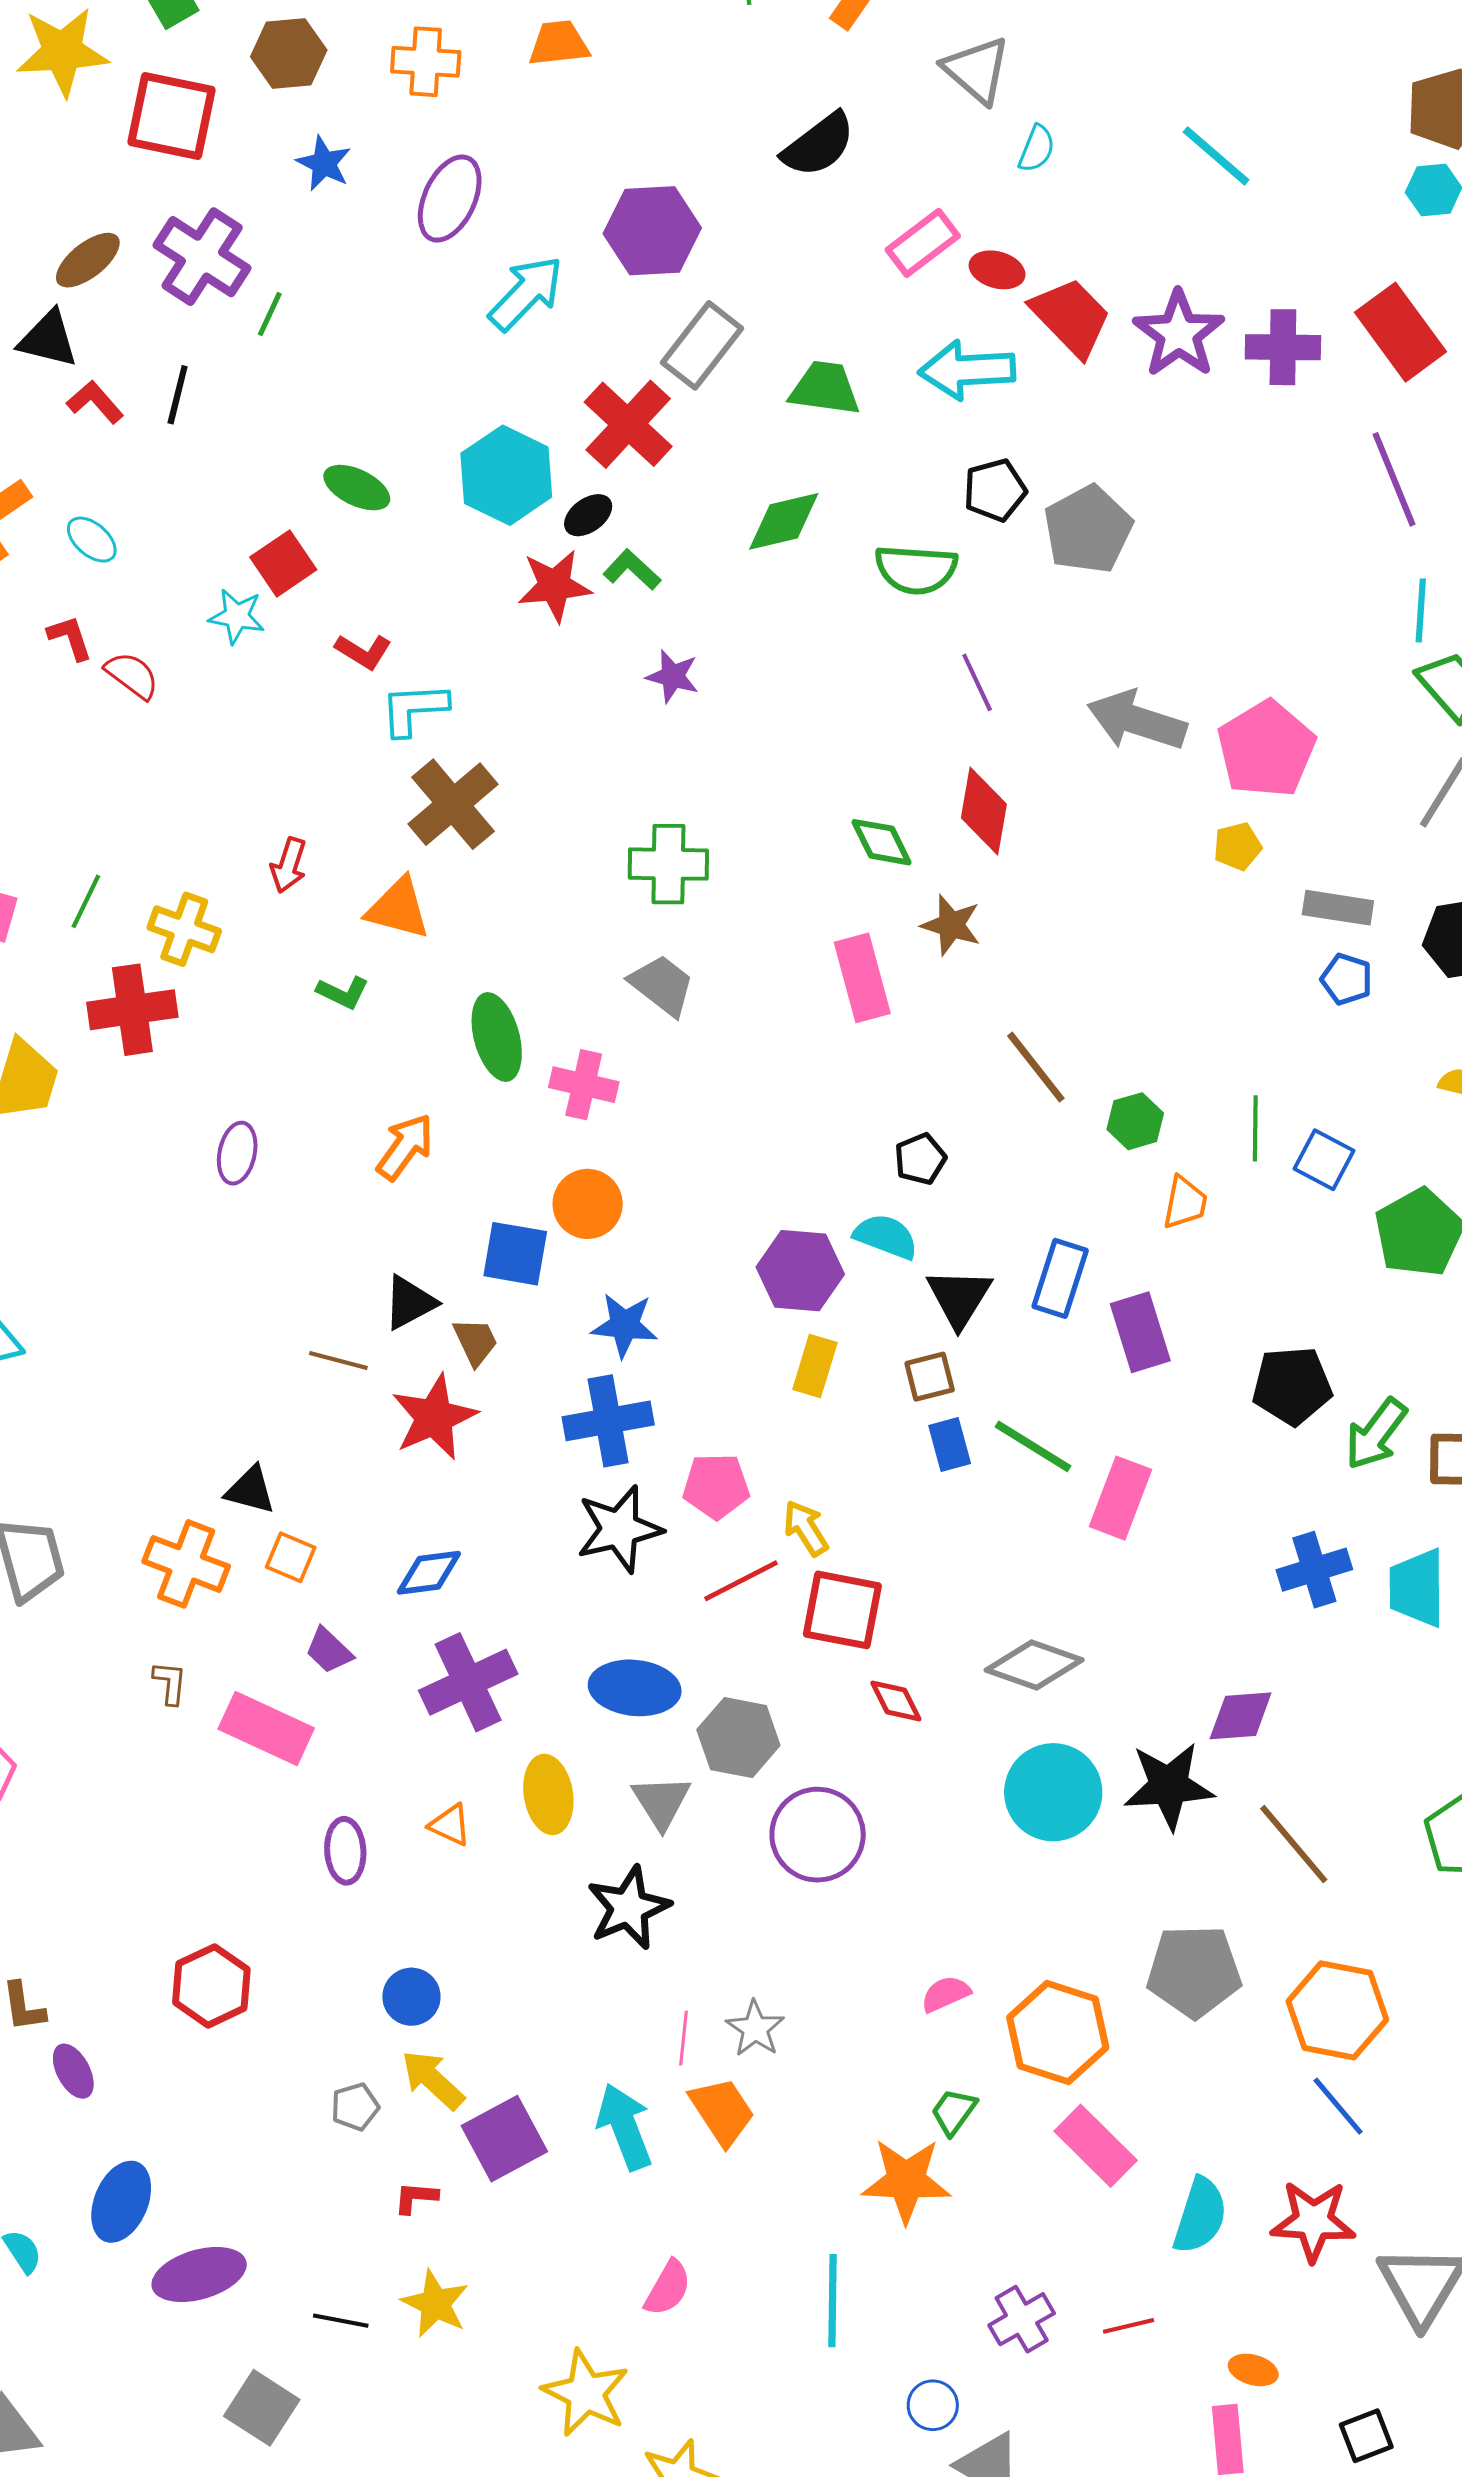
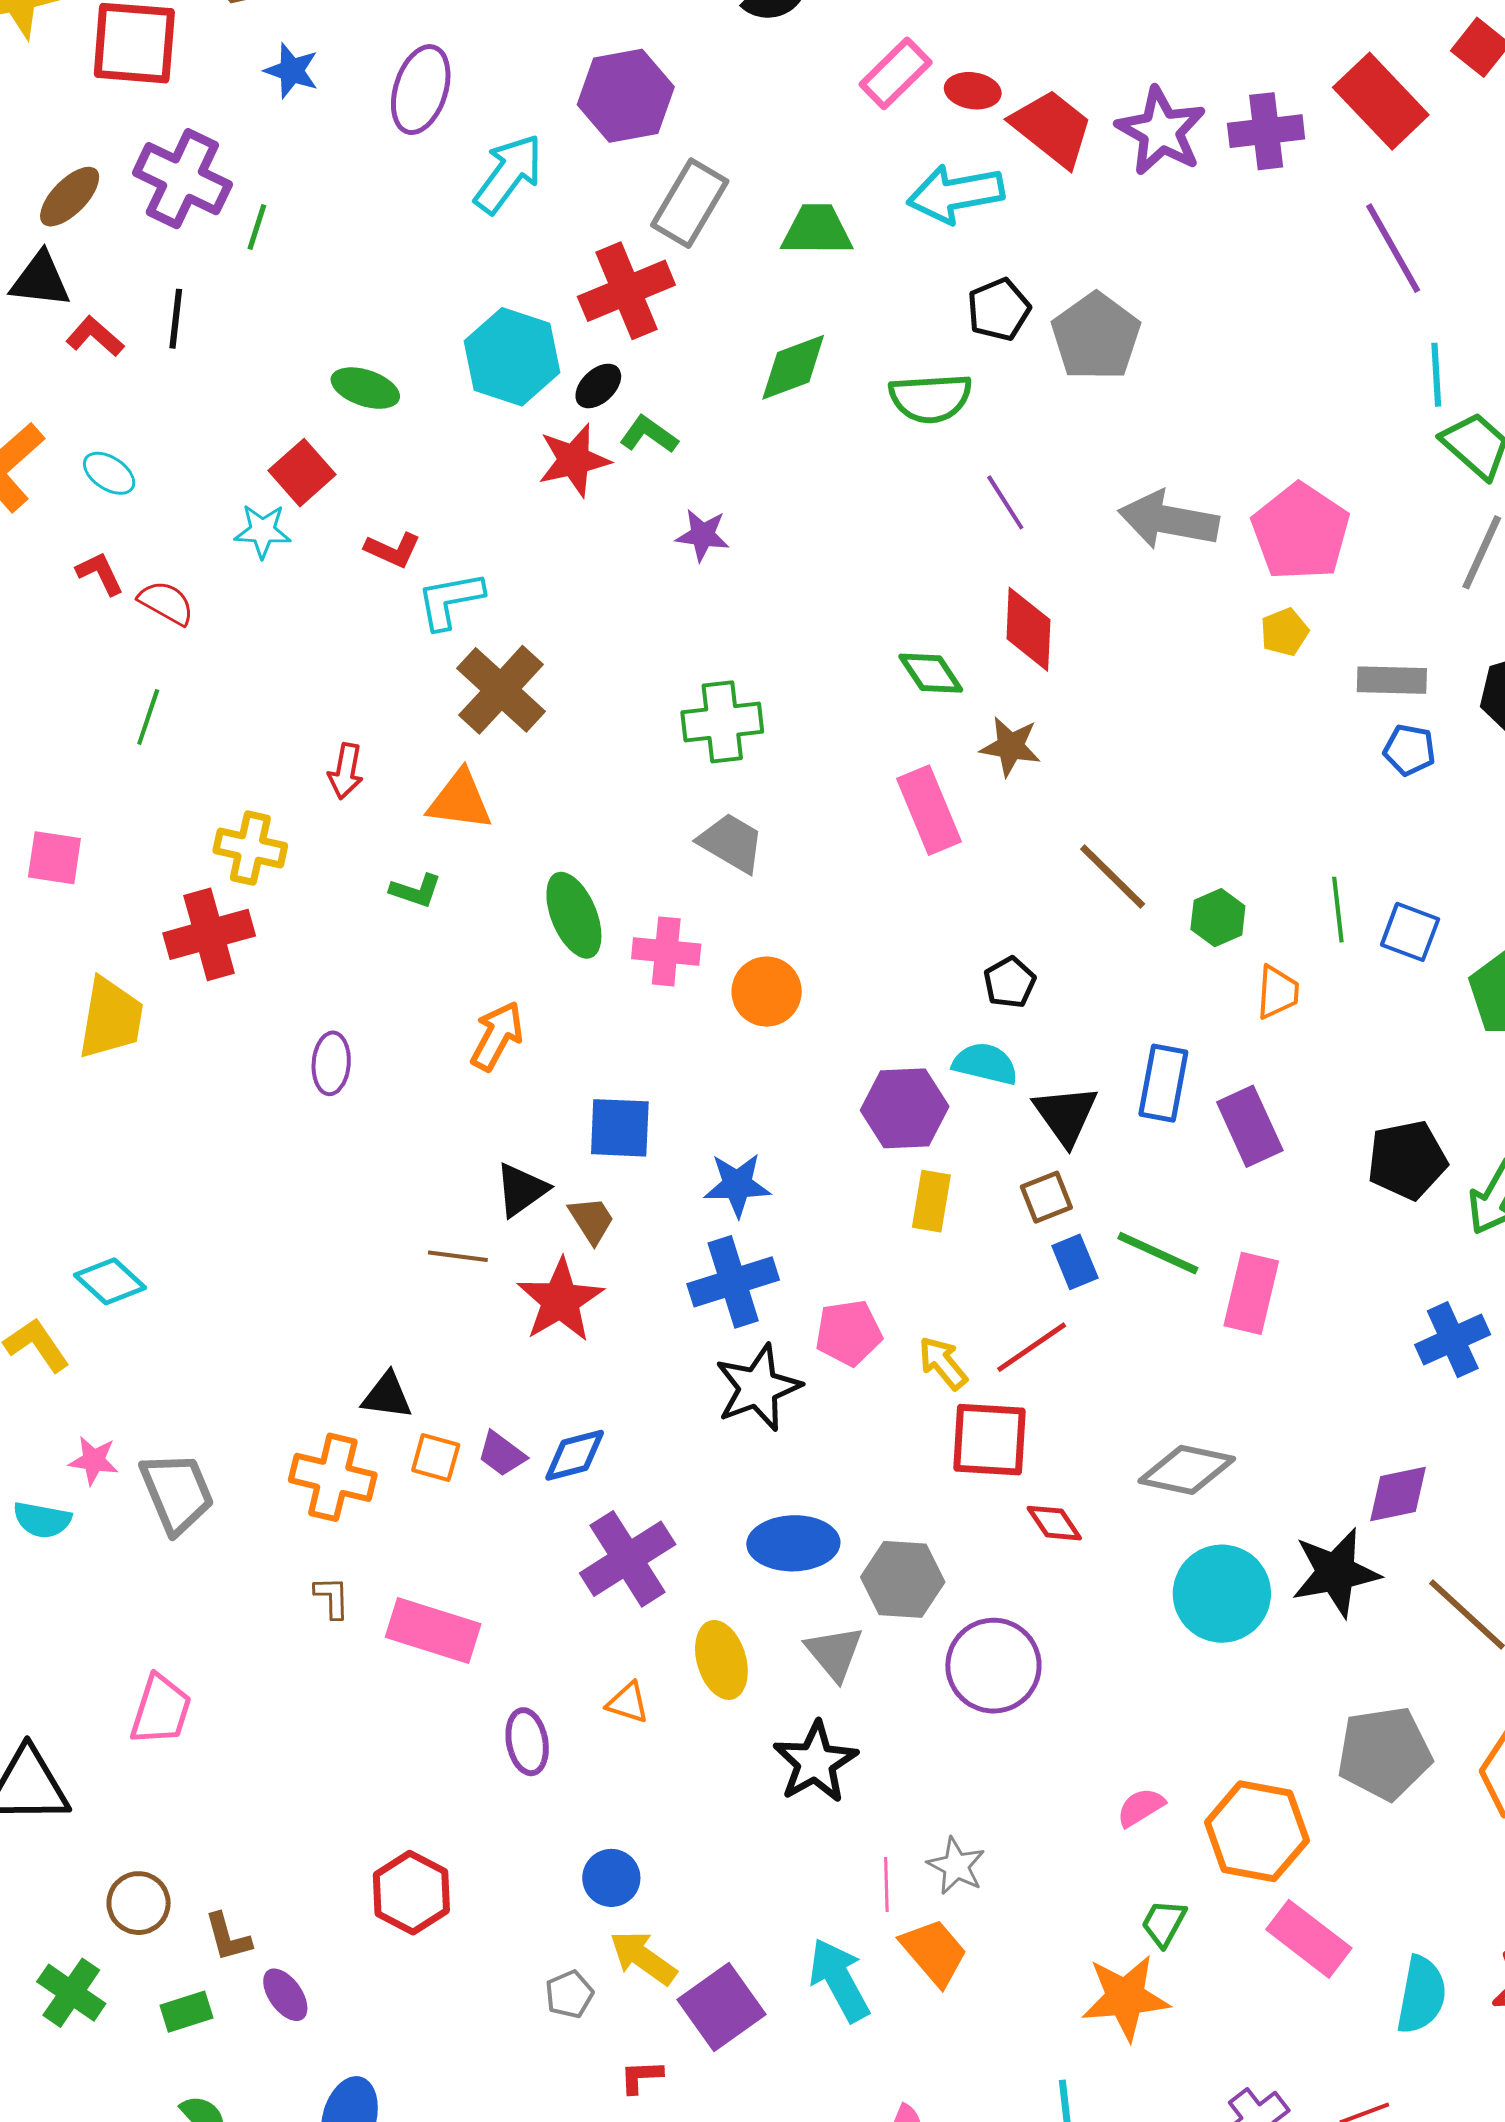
red cross: (628, 424) -> (626, 291), turned 32
green line: (86, 901) -> (148, 717), moved
orange circle: (588, 1204) -> (767, 992), moved
red line: (741, 1581) -> (1032, 1347), moved
purple trapezoid: (329, 1650) -> (502, 1454), moved

